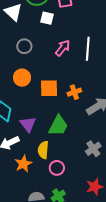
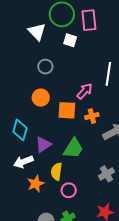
pink arrow: (63, 48) -> (85, 91), moved
purple triangle: (28, 124) -> (43, 145), turned 30

